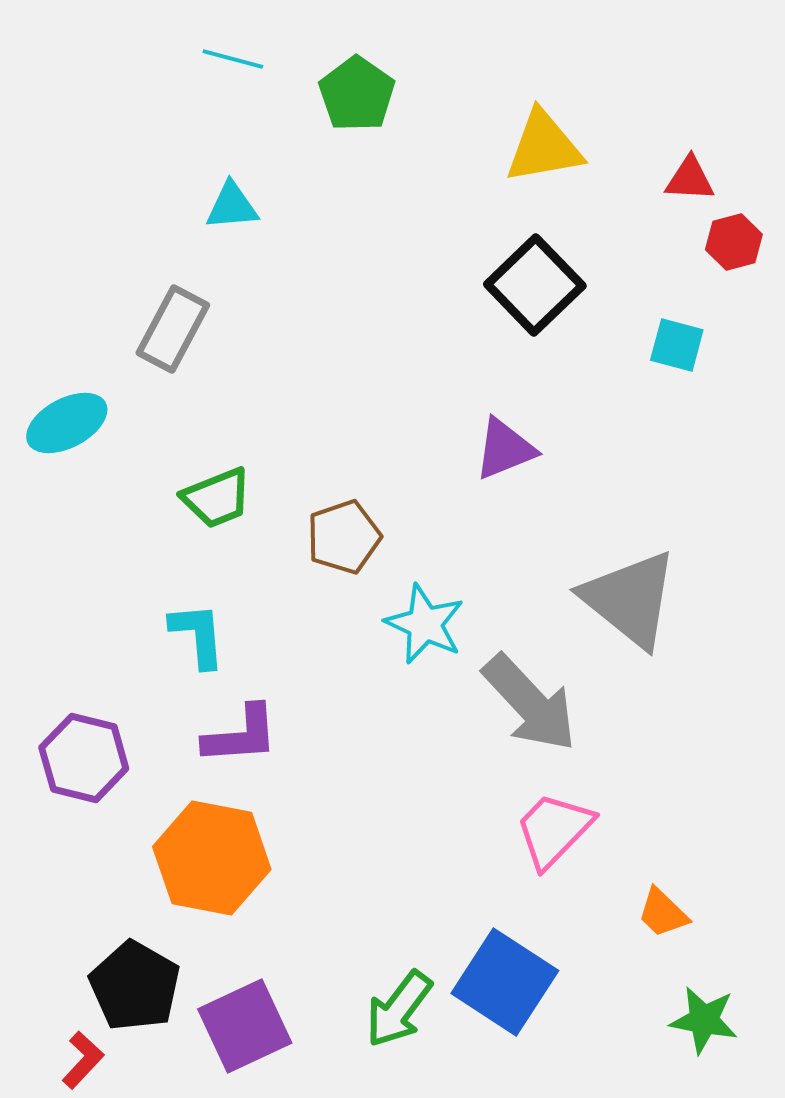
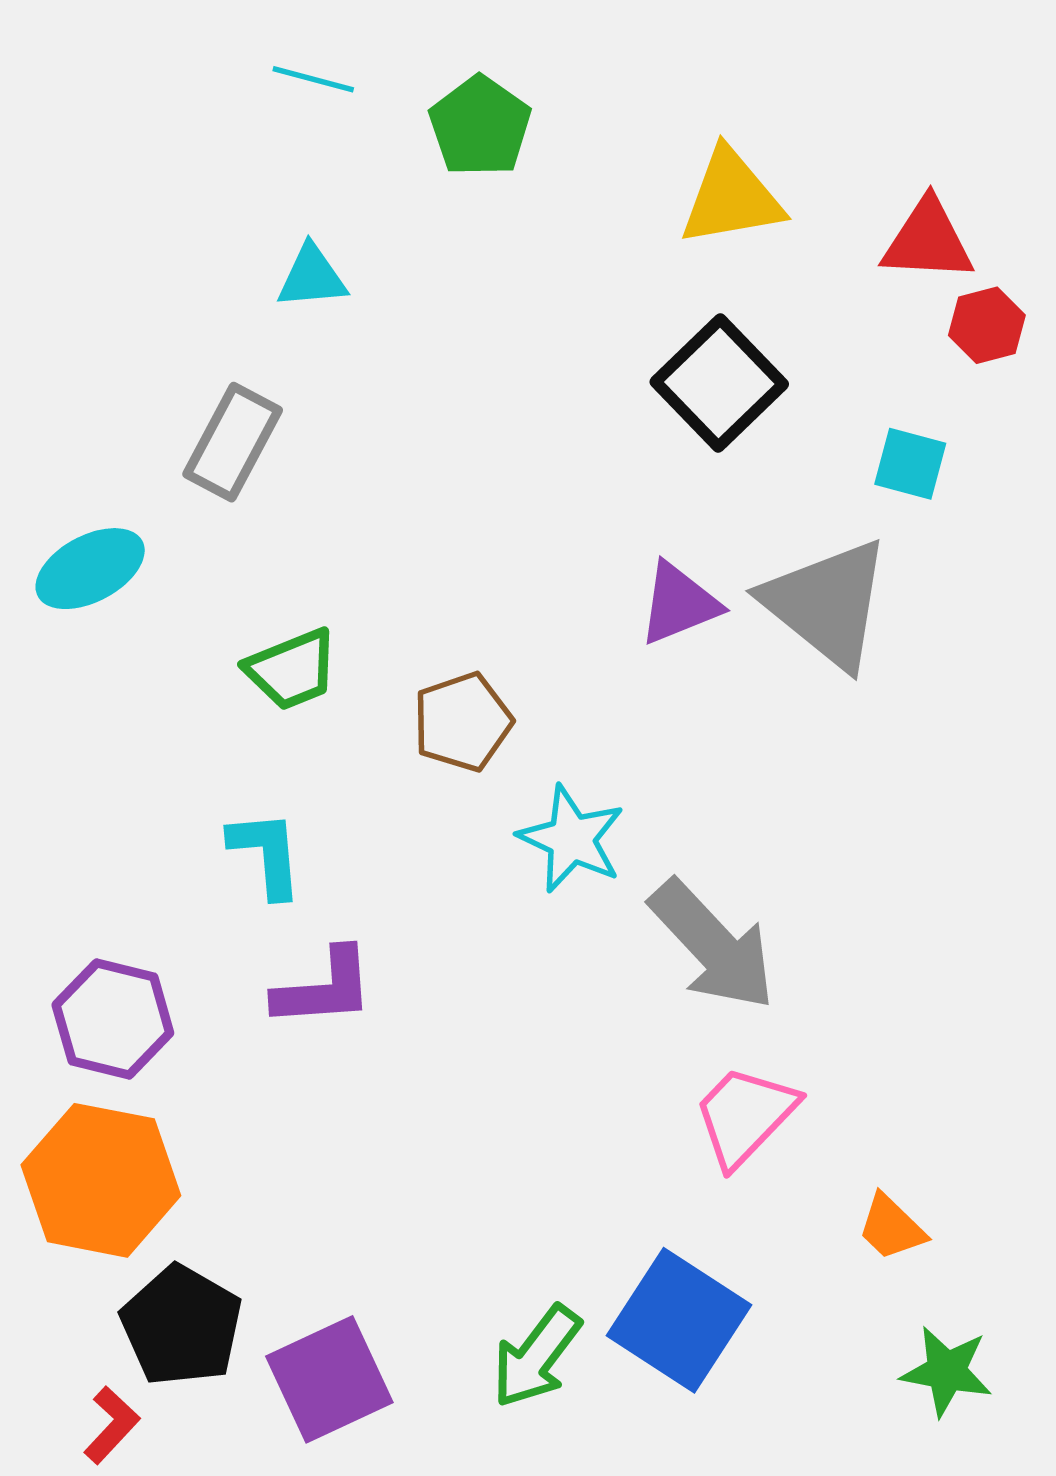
red triangle: (690, 179) -> (928, 241), size x1.4
gray triangle: (630, 599) -> (827, 604), moved
orange hexagon: (212, 858) -> (101, 1180), moved

